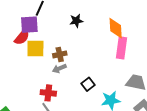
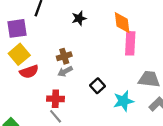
purple square: (29, 25) -> (17, 28), moved
red semicircle: (22, 37) -> (29, 72), moved, turned 36
yellow square: (35, 48) -> (19, 54), moved, turned -36

